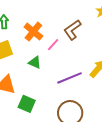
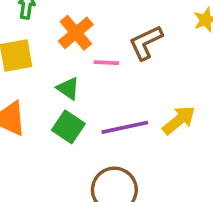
pink line: (53, 45) -> (106, 63), turned 40
green square: (27, 104) -> (68, 127), moved

